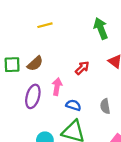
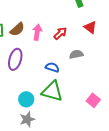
pink arrow: (57, 87) -> (37, 32), moved
gray semicircle: (105, 106) -> (76, 54), moved, turned 88

